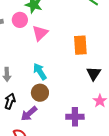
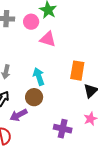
pink triangle: (40, 33) -> (48, 39), turned 48
orange rectangle: (80, 45) -> (77, 71), moved

